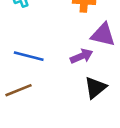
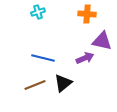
black triangle: (95, 88) -> (63, 83), moved

